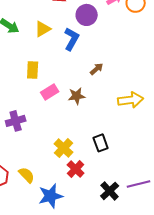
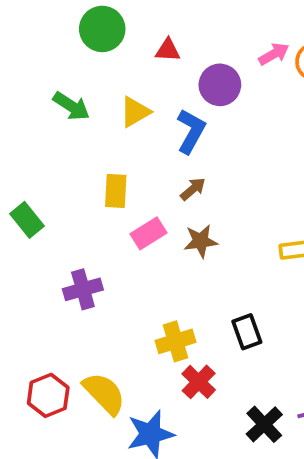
brown arrow: (97, 69) -> (193, 189), moved
yellow cross: (64, 148) -> (176, 341), turned 30
yellow semicircle: (27, 175) -> (104, 393), size x1.4

